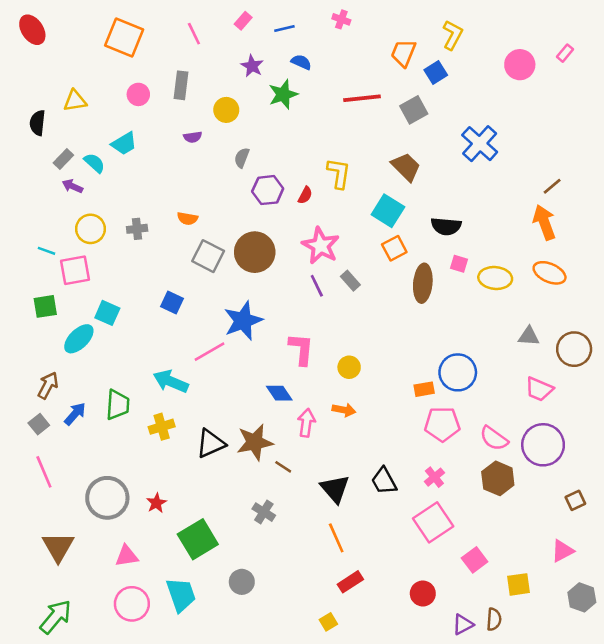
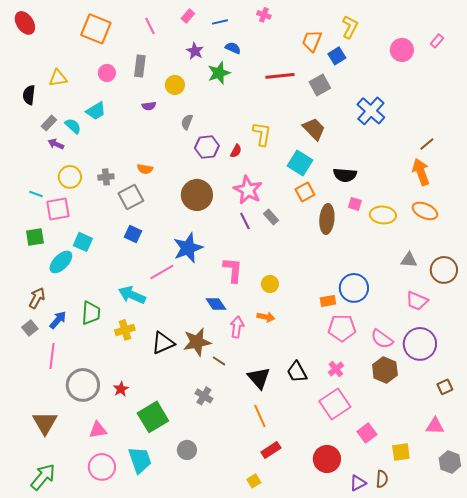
gray square: (208, 256) -> (131, 197), moved, turned 35
pink line: (44, 472) -> (52, 356), moved, turned 30
pink triangle: (562, 551) -> (435, 426), turned 30
red circle: (423, 593) -> (327, 459), size x1.4

